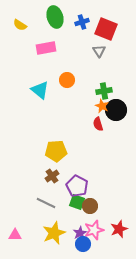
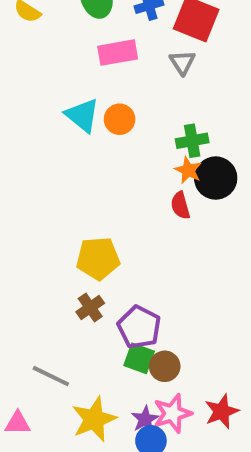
pink rectangle: (46, 48) -> (118, 53), moved
cyan triangle: (40, 90) -> (82, 115), moved
gray line: (46, 203) -> (51, 376), moved

